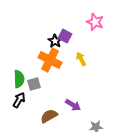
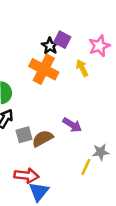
pink star: (95, 22) -> (99, 46), moved, turned 30
gray square: (34, 84) -> (24, 135), moved

